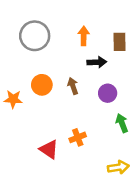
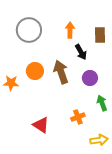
black arrow: (97, 62) -> (81, 52), turned 63
brown arrow: (73, 86) -> (61, 72), size x1.6
orange cross: (78, 137) -> (78, 117), moved

